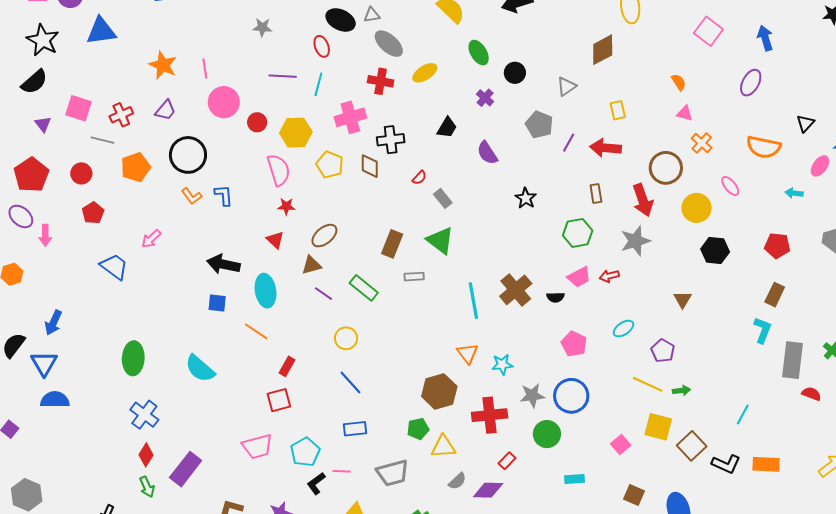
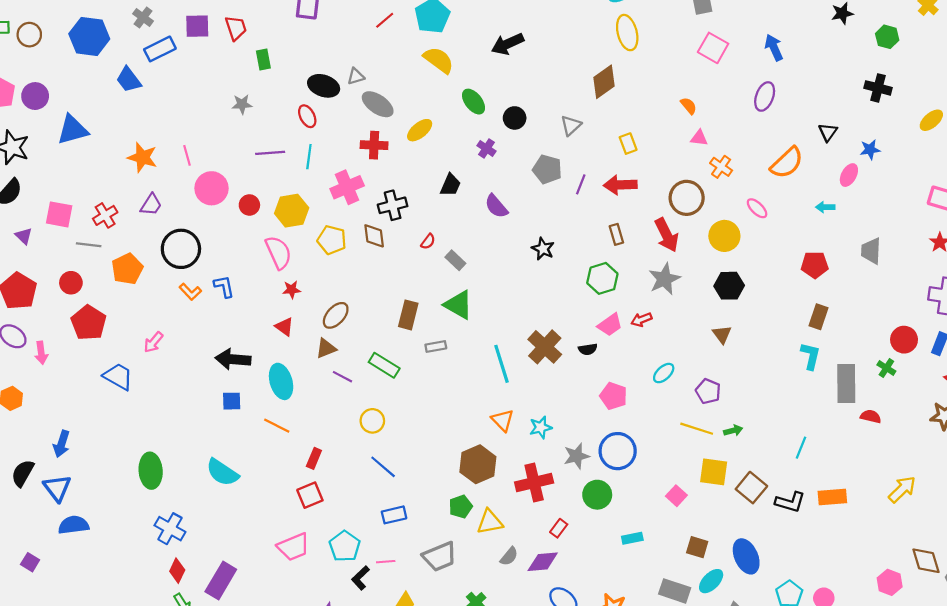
orange semicircle: (764, 147) -> (787, 163), turned -48
red pentagon: (93, 213) -> (89, 323), size x1.5
black hexagon: (715, 251) -> (729, 286), moved

